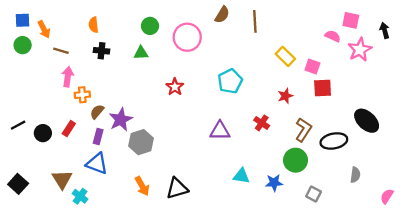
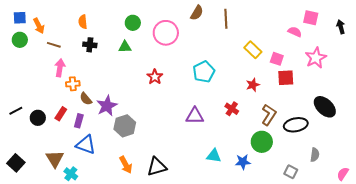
pink star: (360, 50) -> (316, 58), moved
brown semicircle: (97, 112) -> (86, 99), turned -80
purple rectangle: (98, 136) -> (79, 121), moved
gray square: (314, 194) -> (291, 172), moved

